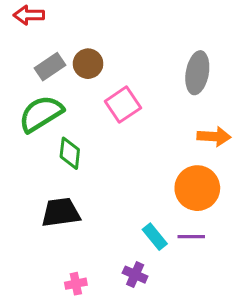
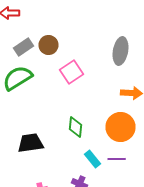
green diamond: (70, 153) -> (76, 127), moved

